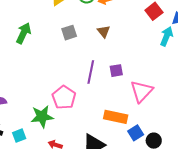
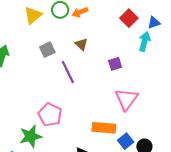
purple square: (116, 71) -> (115, 64), moved
purple line: (91, 72) -> (68, 72), moved, turned -30

